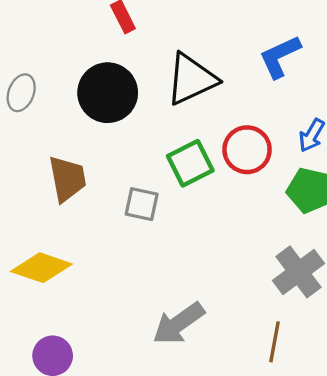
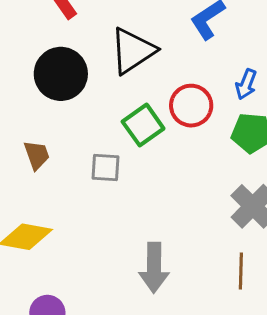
brown trapezoid: (67, 179) -> (37, 155), size x0.7
gray arrow: (179, 323) -> (154, 268), turned -45

